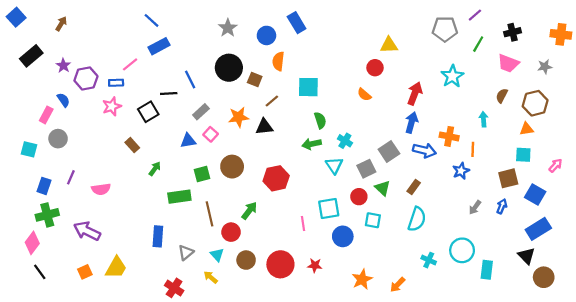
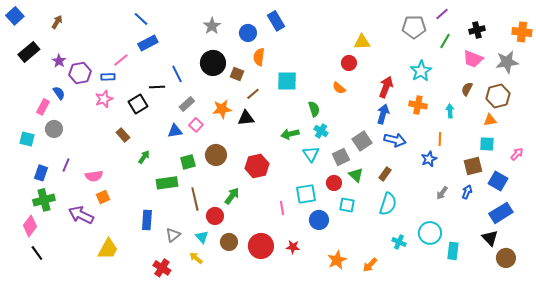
gray star: (545, 67) -> (507, 62), size x1.6
green semicircle: (320, 120) -> (314, 109), moved
orange cross: (449, 136) -> (418, 105), moved
orange square: (85, 272) -> (103, 197), moved

